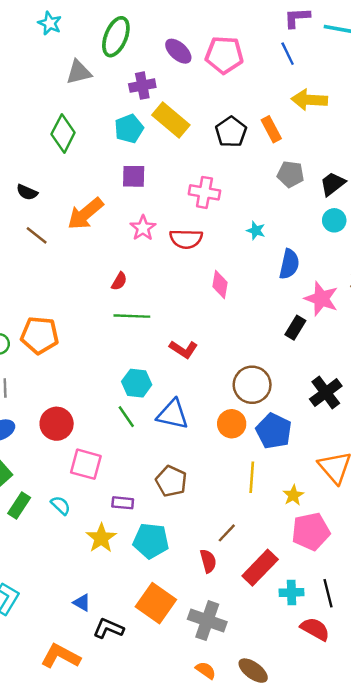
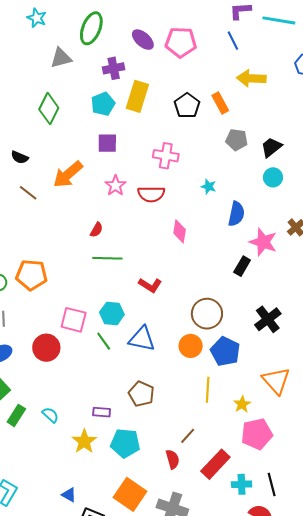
yellow rectangle: (171, 120) -> (137, 96), turned 68
pink square: (86, 464) -> (74, 320), moved

